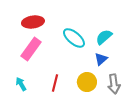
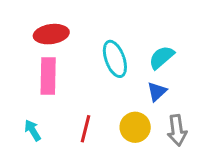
cyan ellipse: (74, 38) -> (115, 59), turned 30
pink rectangle: (31, 49) -> (48, 76), turned -35

